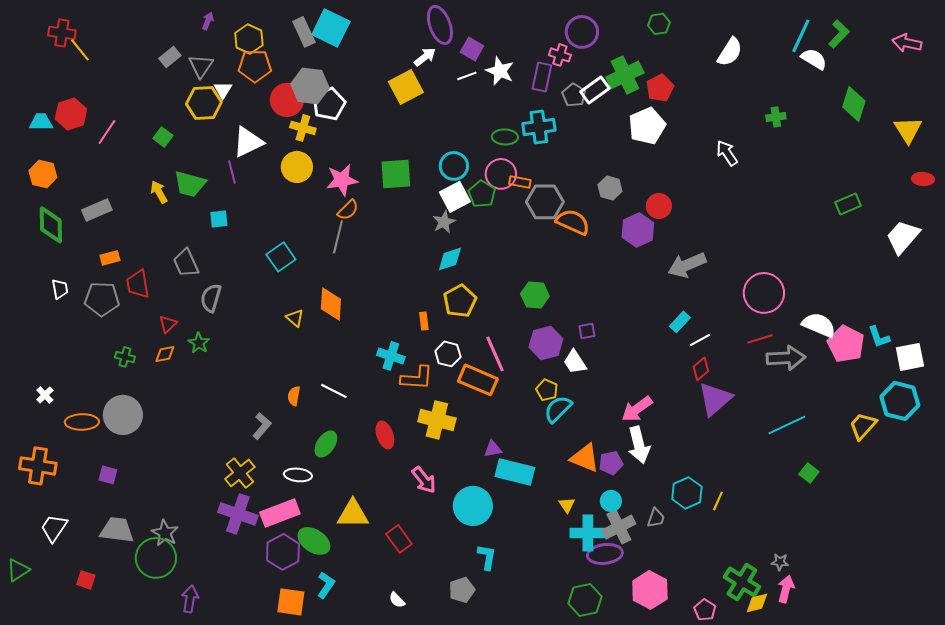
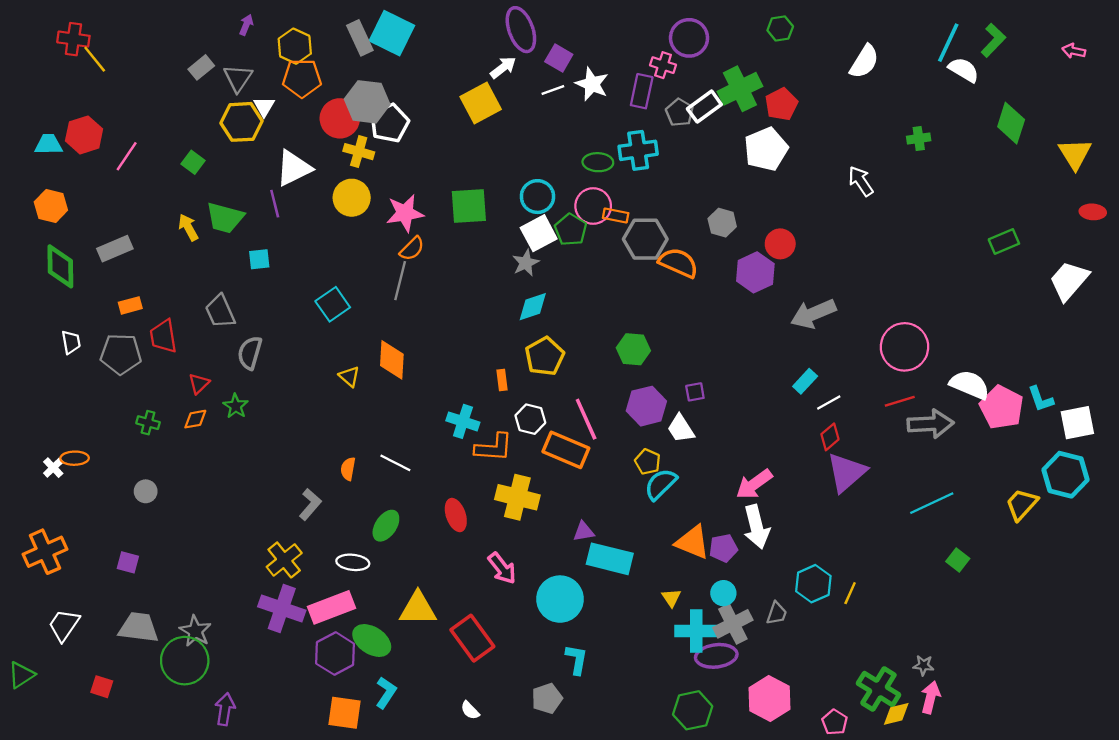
pink arrow: (907, 43) -> (1074, 51), size x0.7
gray circle: (123, 415) -> (146, 491), size x0.5
orange ellipse: (82, 422) -> (75, 458), moved, size x0.7
orange cross: (38, 466) -> (45, 552), turned -33
red rectangle: (399, 539) -> (472, 638), size x1.4

